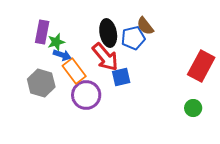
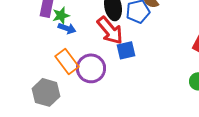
orange rectangle: (74, 71) -> (67, 61), moved
gray hexagon: (41, 83) -> (46, 92), moved

